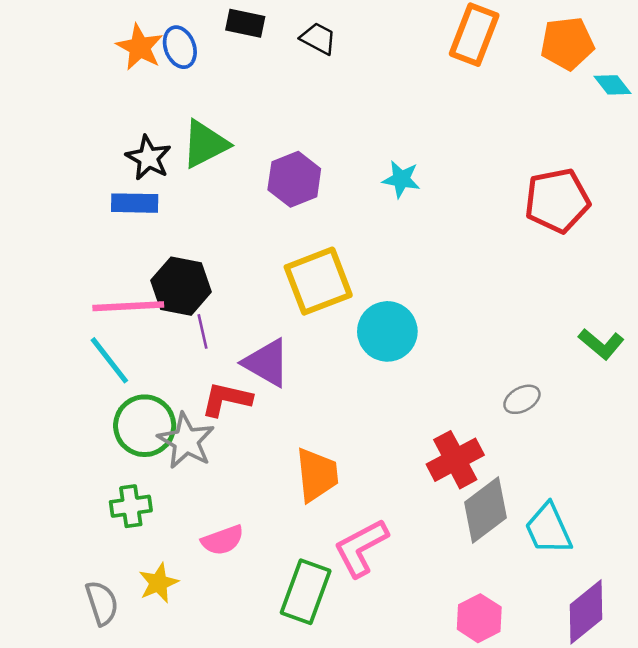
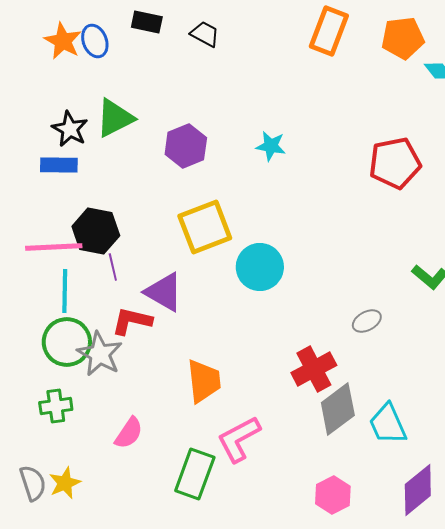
cyan line: (109, 360) -> (65, 291), moved, turned 39
pink semicircle: (223, 540) -> (129, 433), turned -36
yellow star: (158, 583) -> (65, 483), moved

